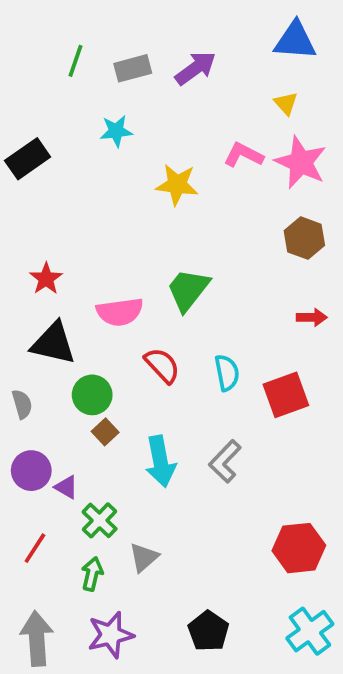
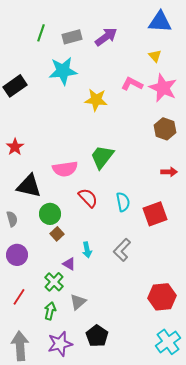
cyan star: (116, 131) -> (63, 71), size x1.6
red star: (46, 279) -> (15, 147), moved
cyan arrow: (160, 461) -> (87, 250), size x0.6
purple triangle: (66, 487) -> (69, 264), moved
black pentagon: (208, 631) -> (97, 336), moved

